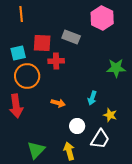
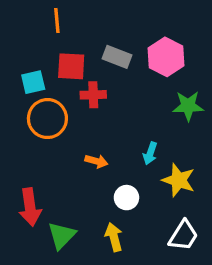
orange line: (21, 14) -> (57, 21), moved
pink hexagon: (102, 18) -> (166, 57), moved
red arrow: (16, 106) -> (30, 207), moved
yellow star: (110, 115) -> (179, 180), size x1.5
white trapezoid: (100, 139) -> (183, 236), moved

